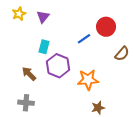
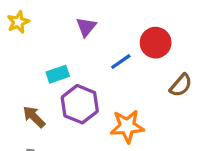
purple triangle: (43, 17) -> (86, 27), moved
cyan rectangle: (44, 47) -> (58, 74), turned 56

